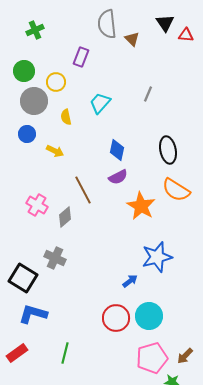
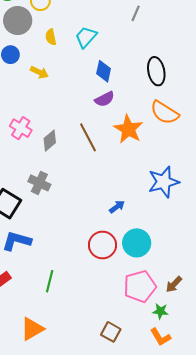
cyan trapezoid: (100, 103) -> (86, 37), moved
brown line: (83, 190) -> (88, 137), moved
blue star: (157, 257) -> (164, 182), moved

